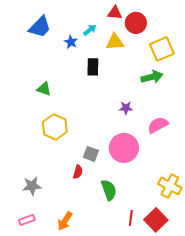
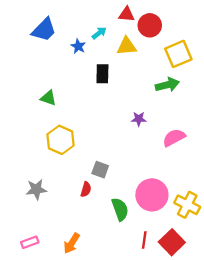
pink circle: (124, 148) -> (152, 195), moved
gray star: (32, 186) -> (36, 189), moved

